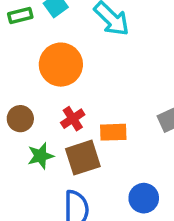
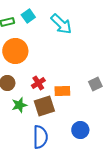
orange circle: (61, 65) -> (15, 51), moved

